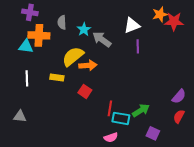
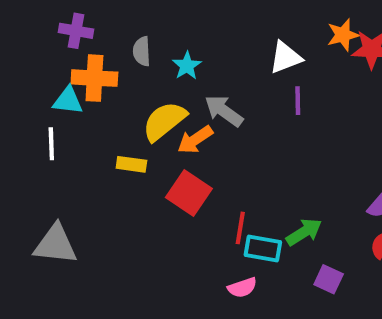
gray arrow: (102, 39) -> (224, 111), moved
orange arrow: (88, 65) -> (195, 140), turned 150
white line: (27, 78) -> (51, 144), moved
red square: (85, 91) -> (189, 193), size x1.5
gray triangle: (20, 116) -> (55, 244), size x1.6

